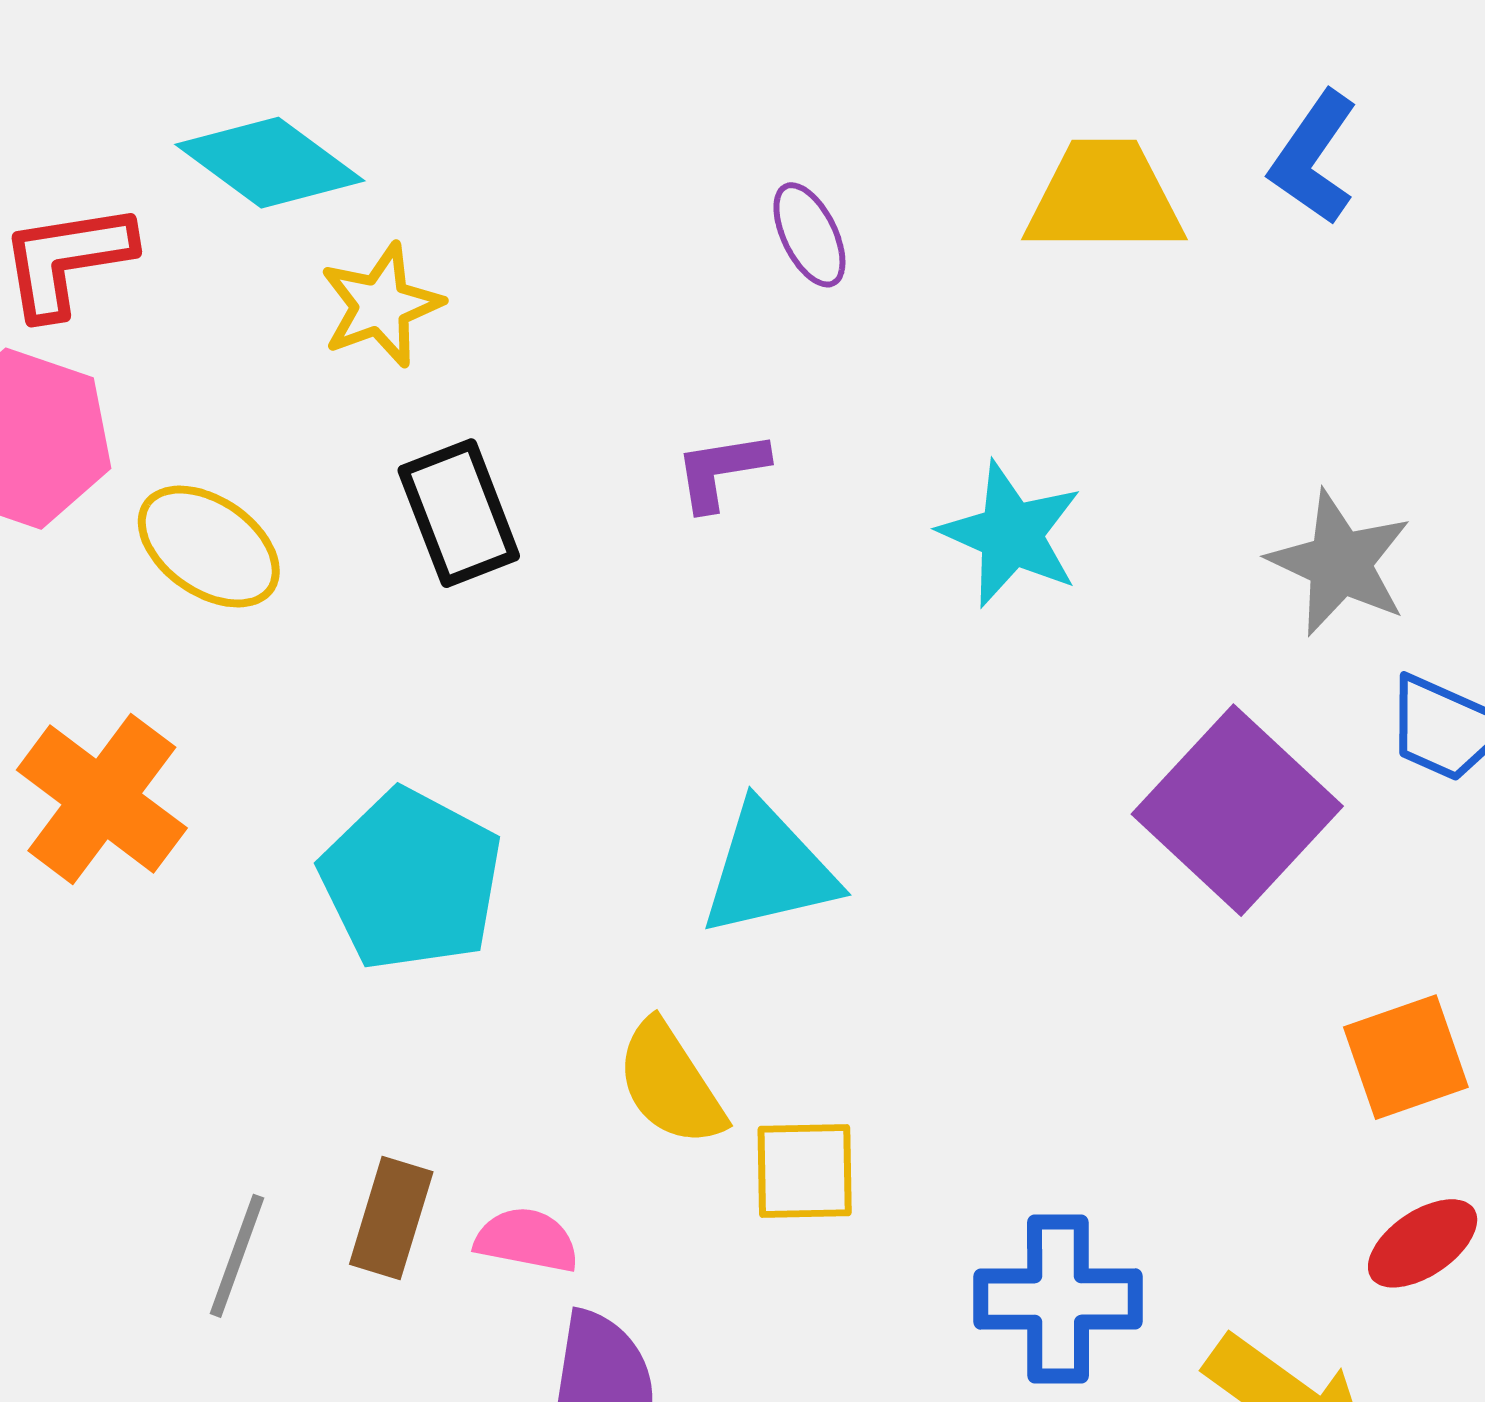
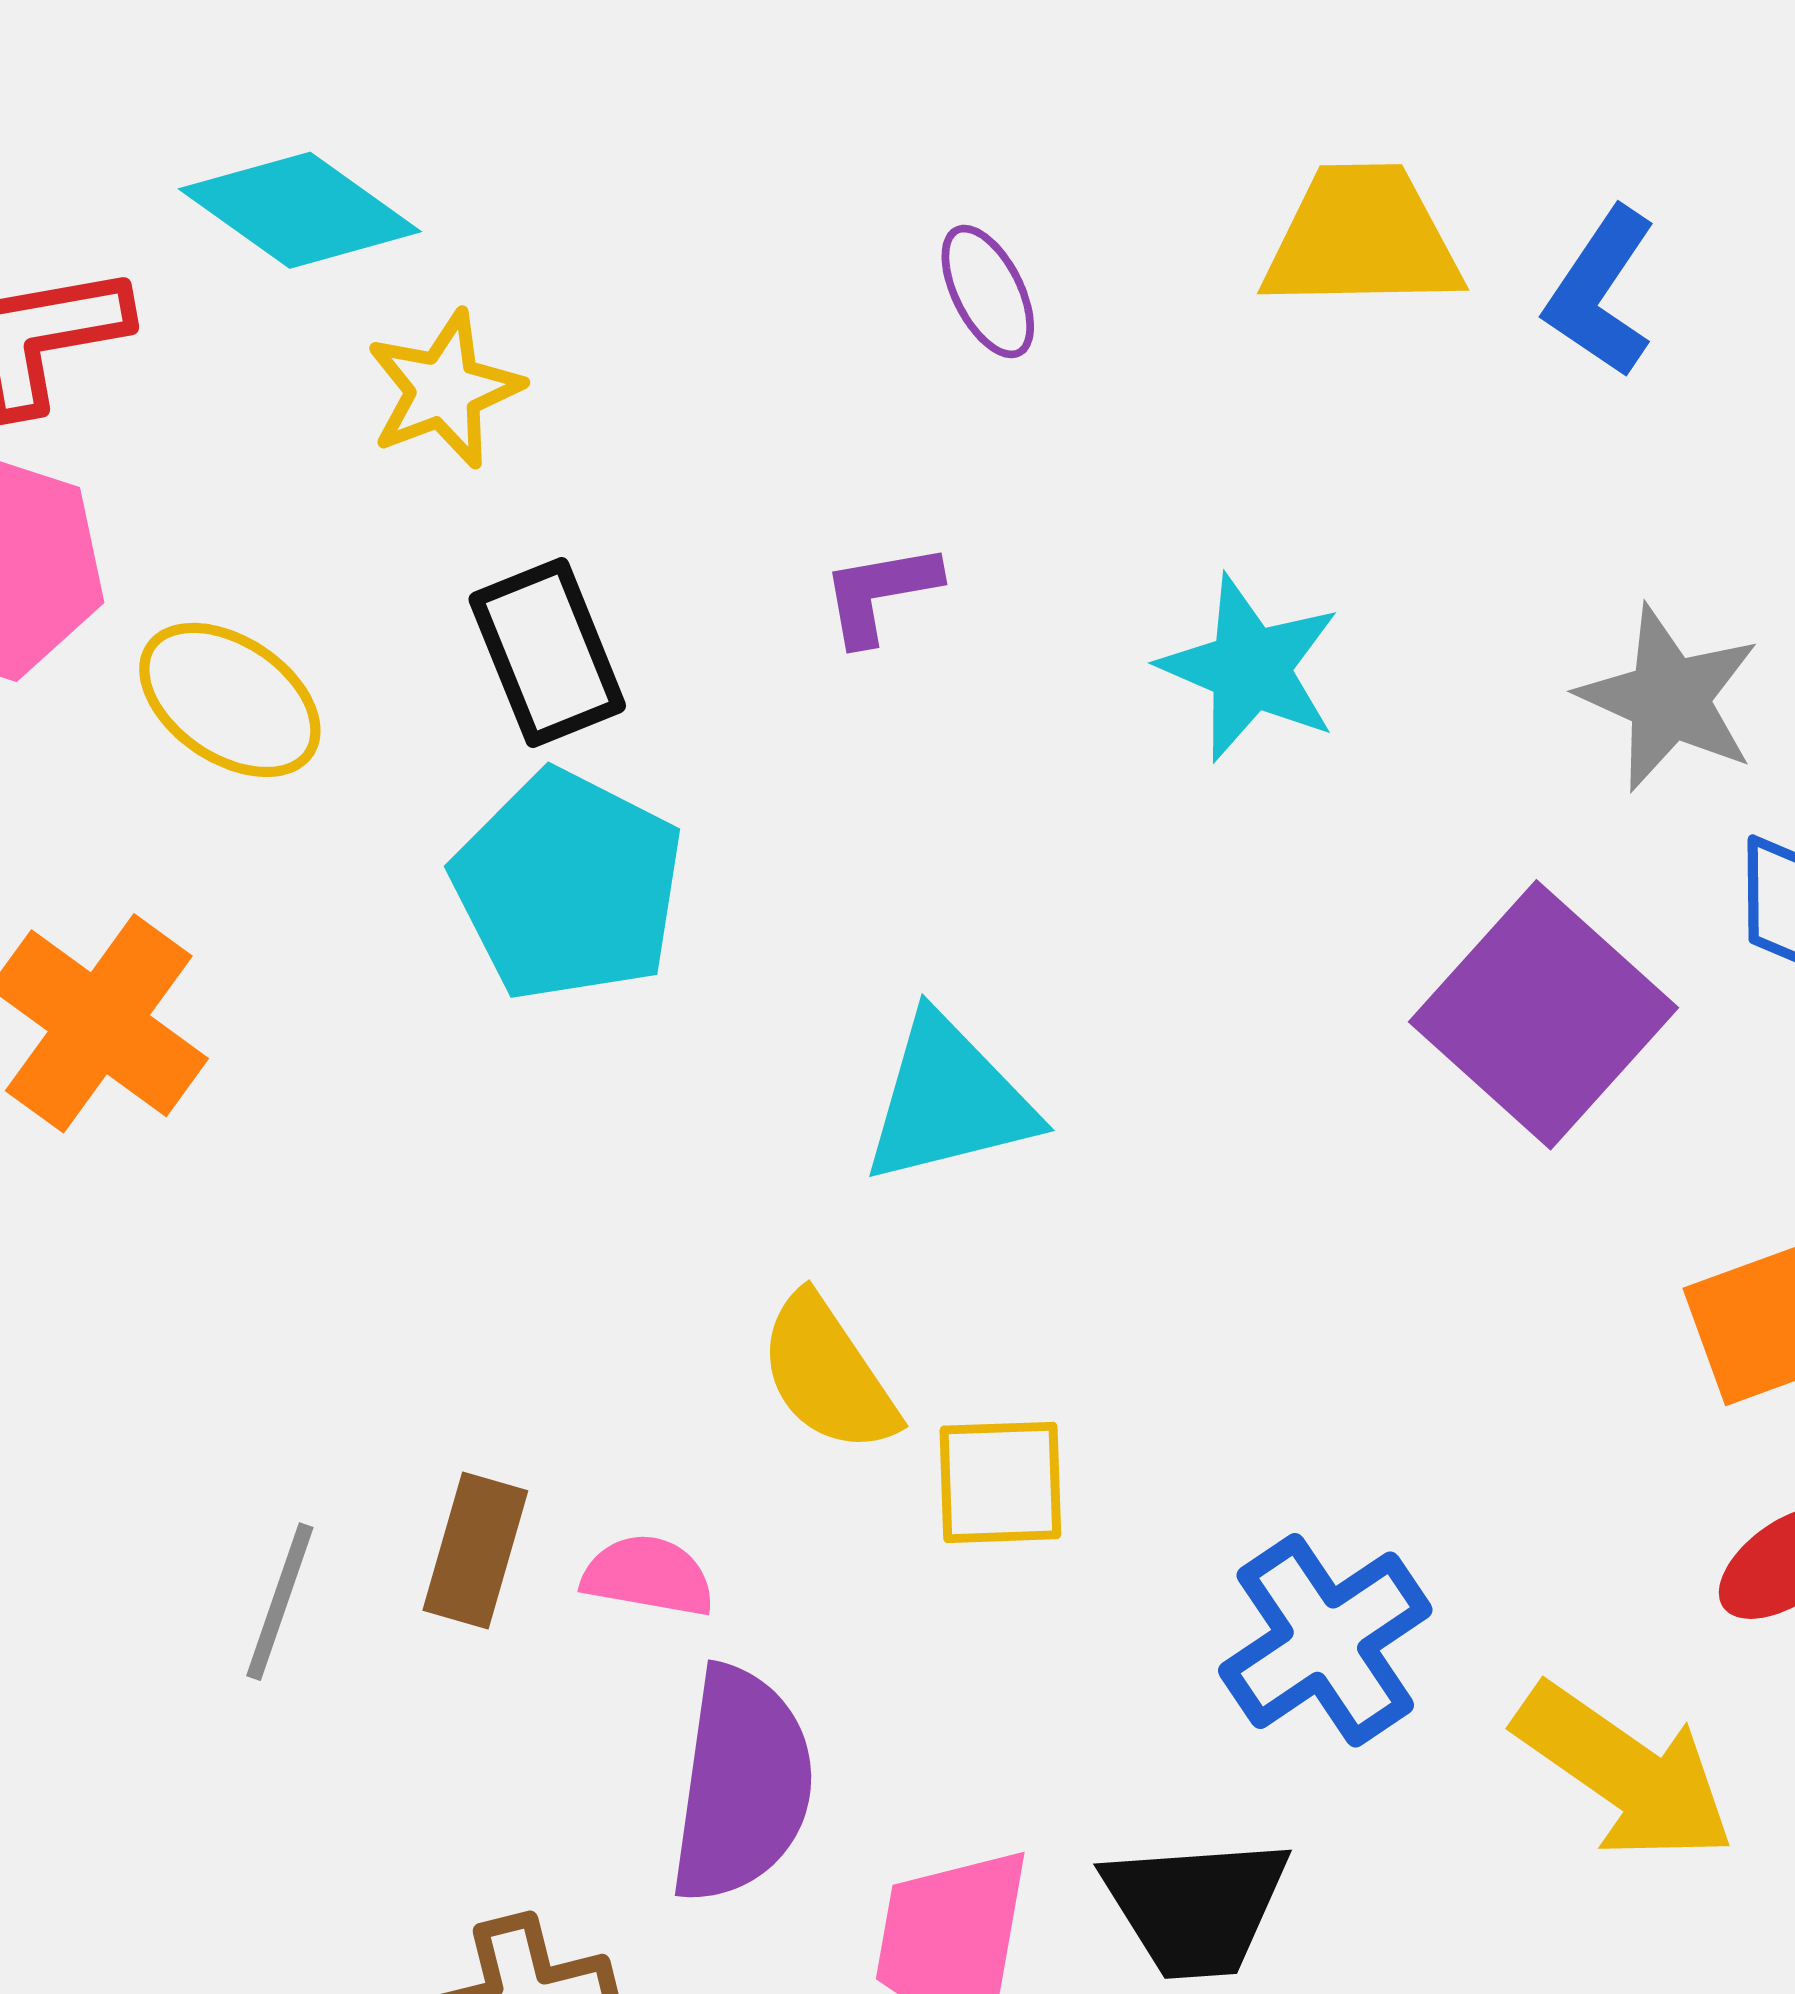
blue L-shape: (1314, 158) -> (1601, 292), moved
cyan pentagon: (411, 880) -> (568, 886), moved
blue cross: (1058, 1299) -> (1325, 1640), turned -33

